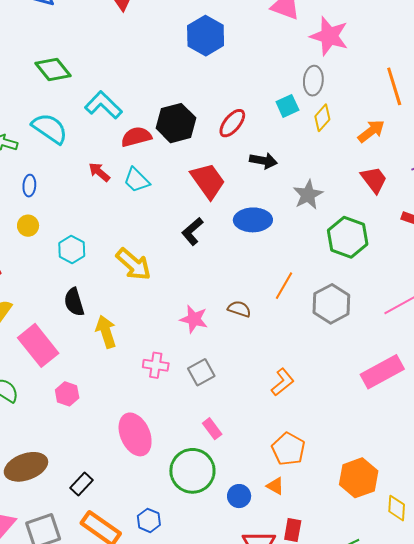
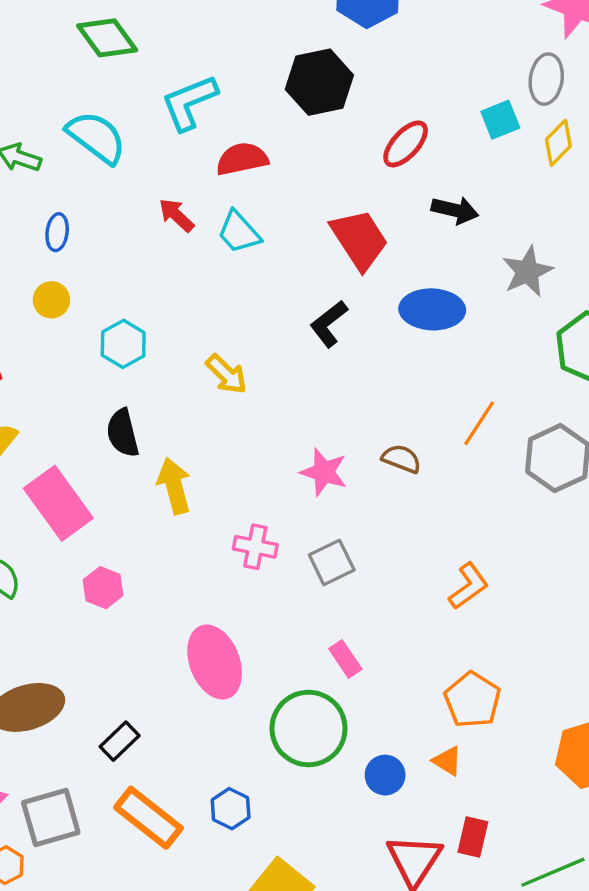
cyan L-shape: (103, 105) -> (189, 102), turned -69
black hexagon: (176, 123) -> (319, 82), moved
yellow arrow: (133, 264) -> (226, 374), size x0.7

